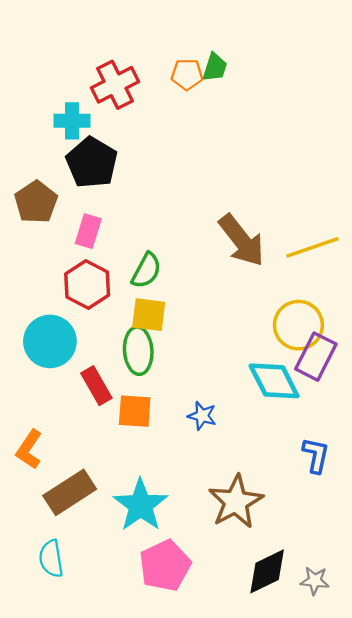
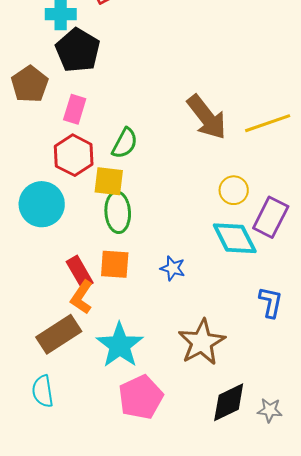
yellow square: (149, 315) -> (109, 181), moved
yellow circle: (298, 325) -> (234, 190), moved, size x0.7
red rectangle: (96, 386) -> (80, 272), moved
orange L-shape: (29, 449) -> (82, 297), moved

